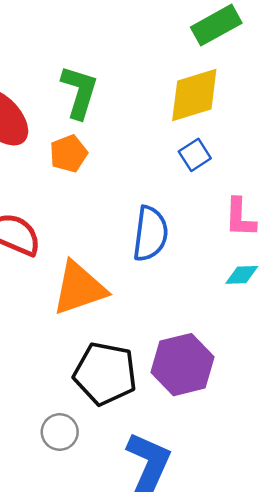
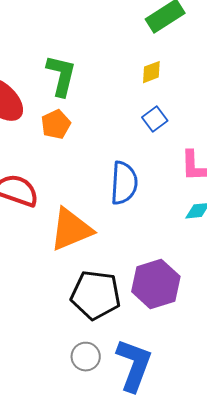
yellow diamond: (194, 95) -> (151, 72), size x0.5
gray circle: (60, 432) -> (86, 357), moved

